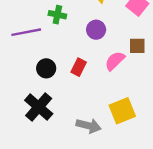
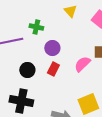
purple circle: (96, 30) -> (52, 48), moved
black cross: (39, 107) -> (21, 101), turned -30

